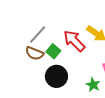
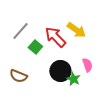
brown semicircle: (35, 53) -> (18, 76), moved
black circle: (56, 76) -> (60, 71), moved

